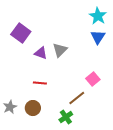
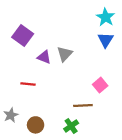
red line: (40, 83) -> (28, 84), moved
brown line: (77, 98) -> (83, 106), turned 36
brown circle: (33, 108) -> (36, 125), moved

